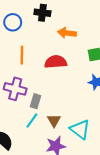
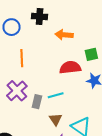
red semicircle: (56, 62) -> (70, 67), moved
purple cross: (15, 89) -> (17, 91), turned 35
cyan line: (32, 121) -> (56, 95), moved, turned 42

